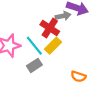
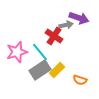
yellow rectangle: (53, 46) -> (57, 70), moved
gray rectangle: (34, 65) -> (40, 70), size x1.5

